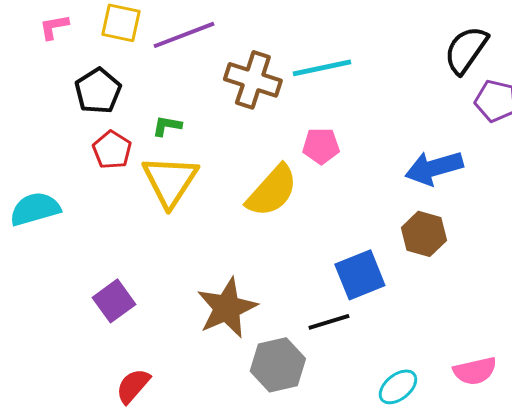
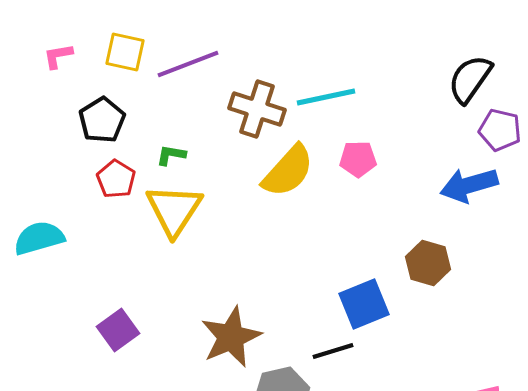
pink pentagon: (321, 146) -> (358, 159), moved
blue arrow: (434, 168) -> (469, 185), moved
yellow semicircle: (272, 191) -> (288, 171), moved

